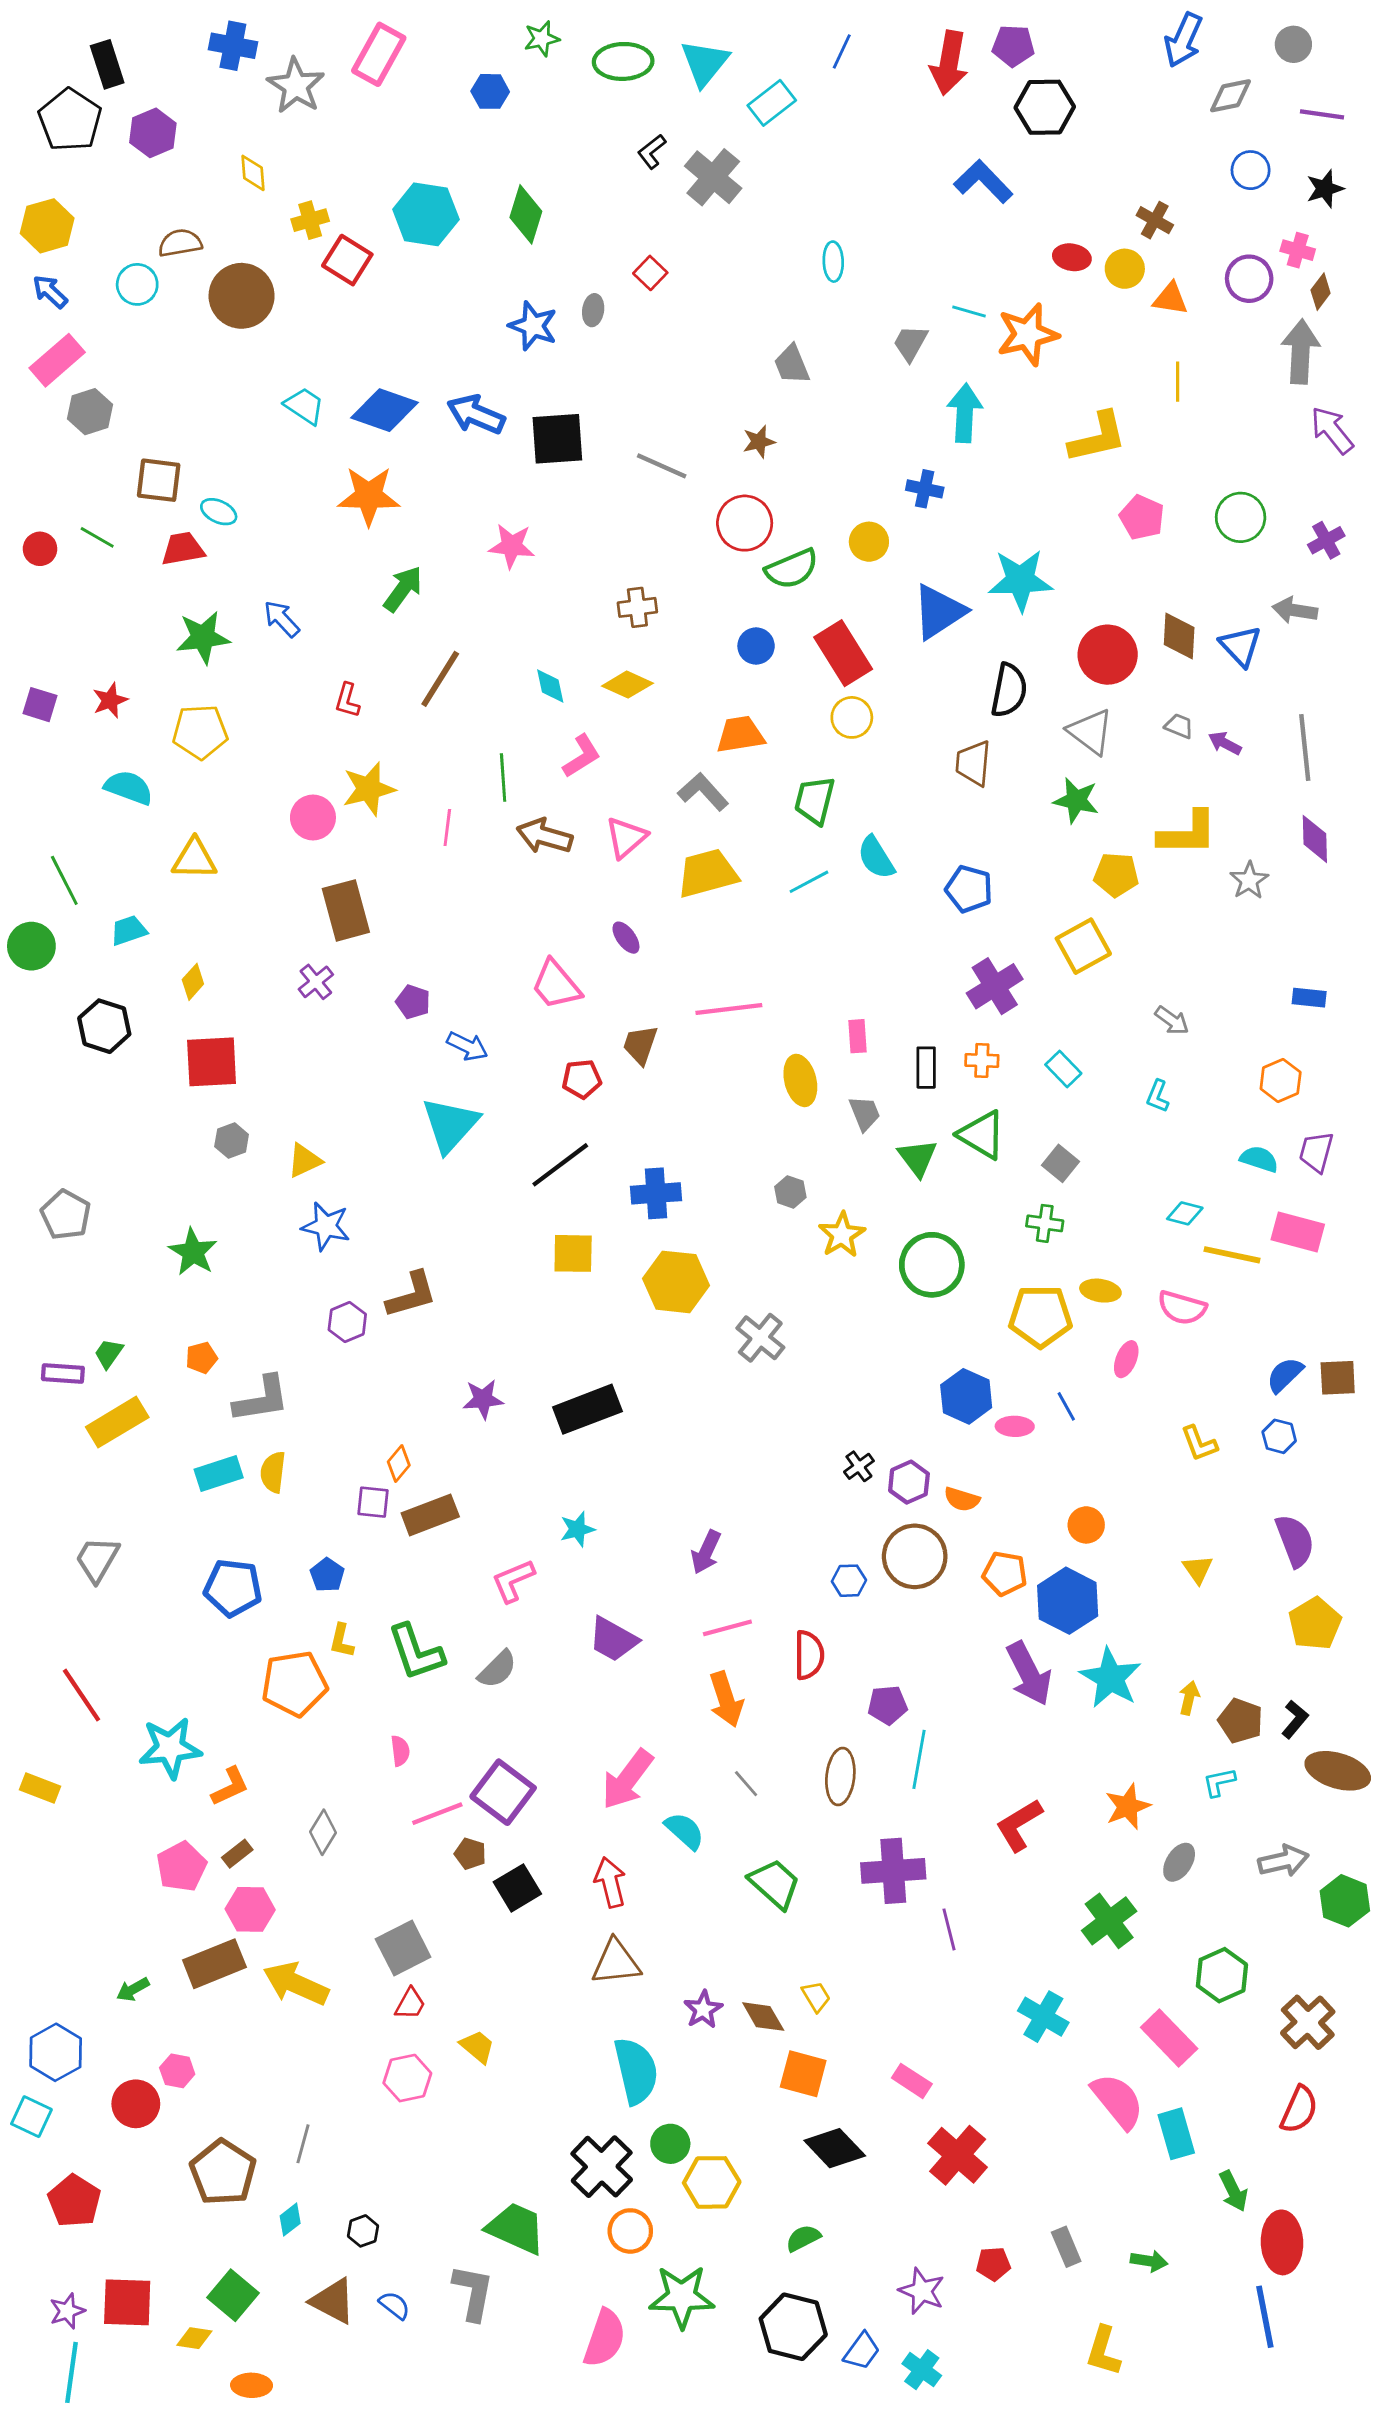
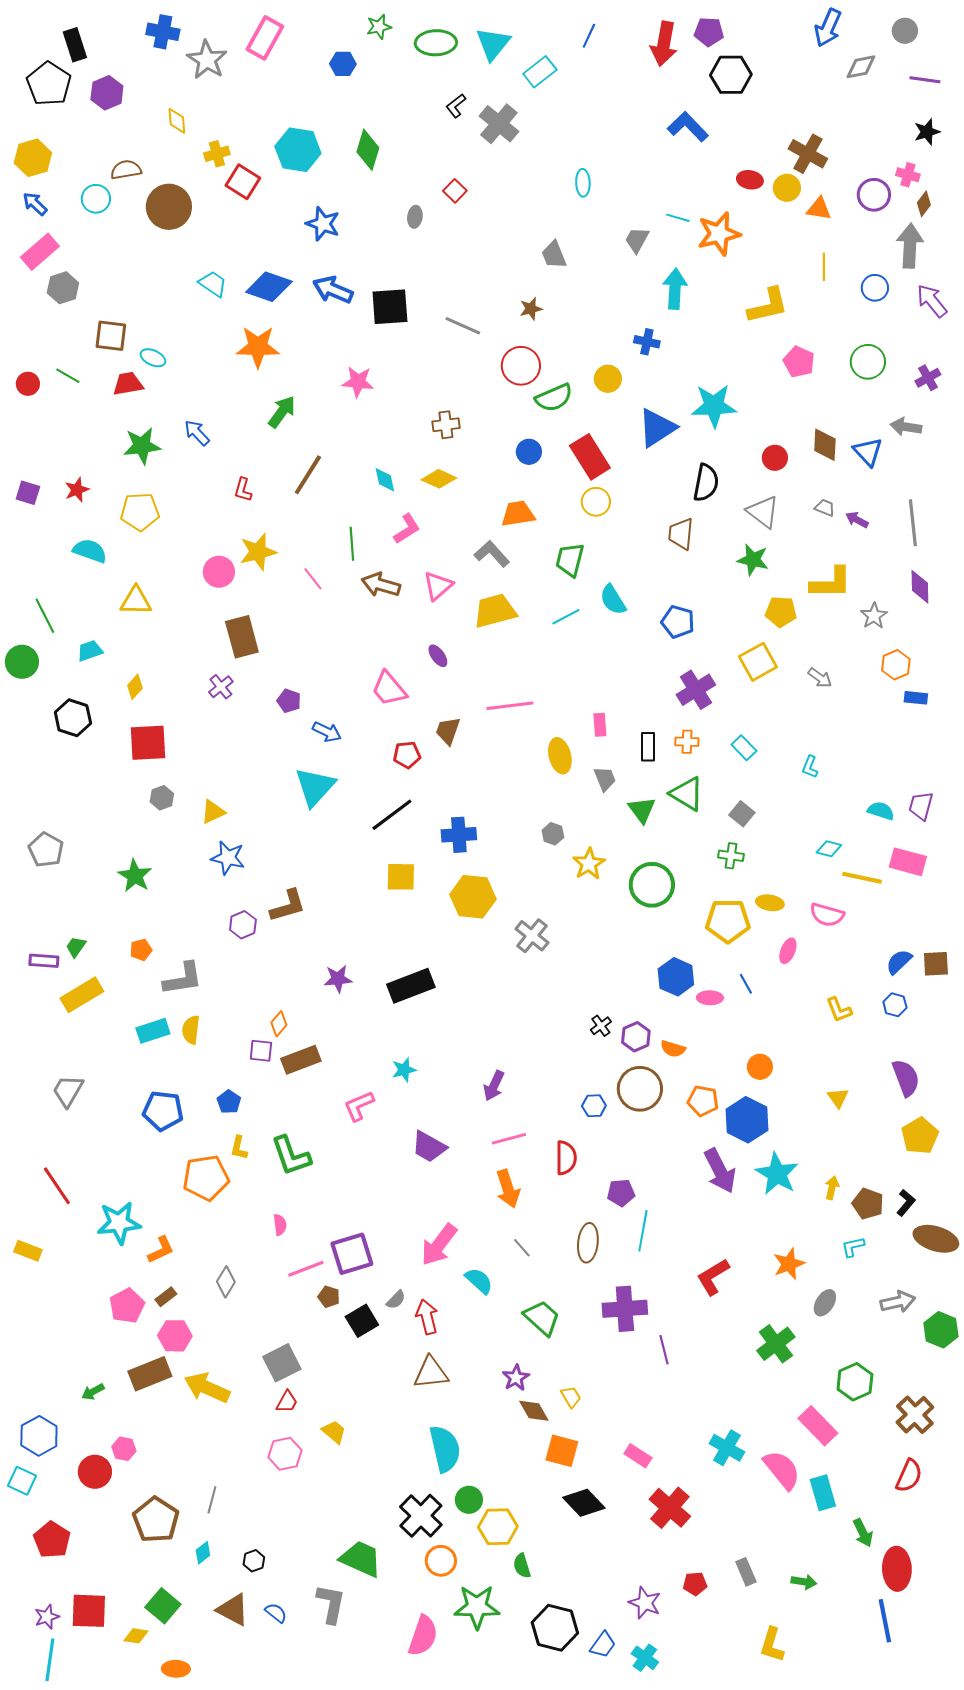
blue circle: (1251, 170) -> (875, 288), moved
brown cross: (1155, 220) -> (808, 154), size x1.5
blue star: (533, 326) -> (323, 224), moved
red circle: (1108, 655) -> (775, 458), size x0.6
pink line: (447, 828) -> (313, 579), turned -45
gray arrow: (1172, 1020) -> (820, 678), moved
orange hexagon: (1281, 1080) -> (896, 665), moved
gray semicircle: (497, 1669) -> (396, 1300), moved, size x0.7
purple square: (503, 1792) -> (352, 1254), turned 36
purple star: (703, 2009) -> (516, 1378), moved
cyan cross: (1043, 2017) -> (727, 1448), moved
green semicircle: (803, 2238) -> (522, 1566), moved, turned -80

